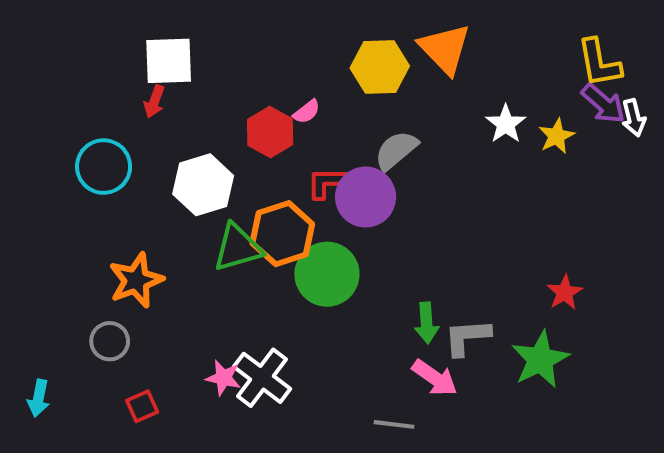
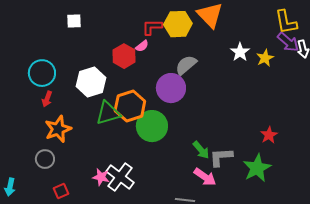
white square: (169, 61) -> (74, 21), size x0.6
red arrow: (154, 102) -> (47, 99), moved
red L-shape: (327, 183) -> (152, 27), moved
green arrow: (427, 323) -> (201, 150), turned -36

